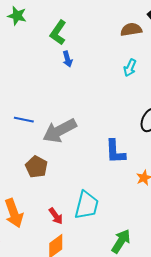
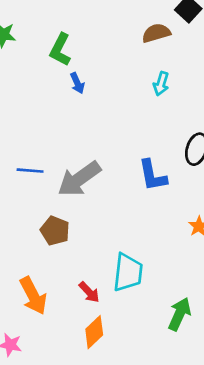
blue L-shape: (115, 152) -> (153, 175), moved

